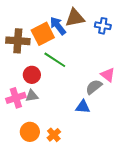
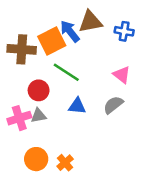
pink triangle: (108, 75) -> (122, 75), moved
blue triangle: (83, 107) -> (77, 106), moved

